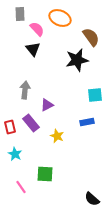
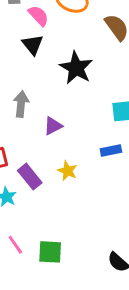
black star: (77, 60) -> (76, 68), moved, turned -30
purple rectangle: (31, 123) -> (30, 177), moved
green square: (45, 174) -> (50, 252), moved

